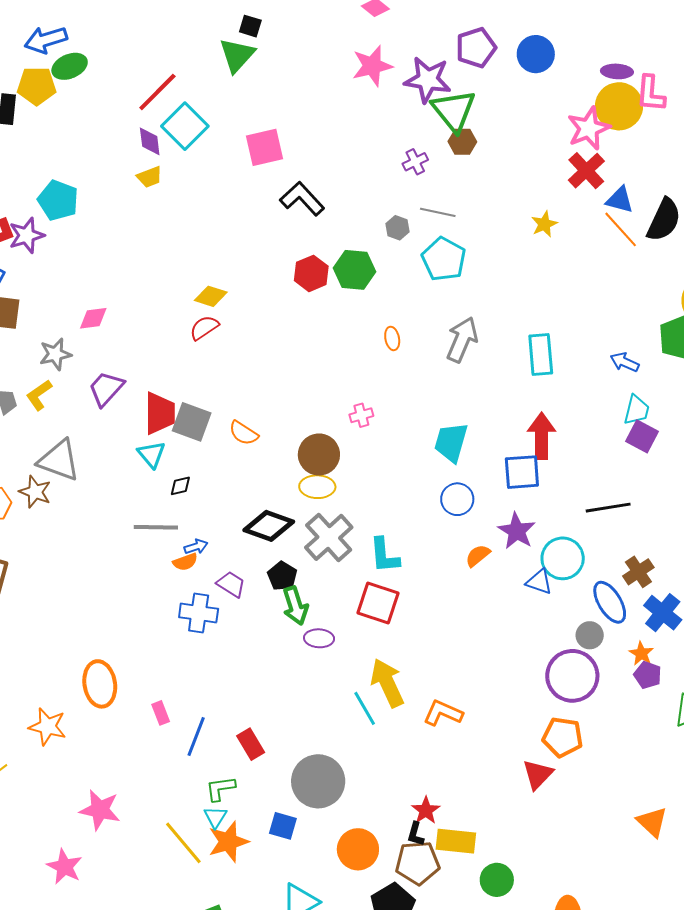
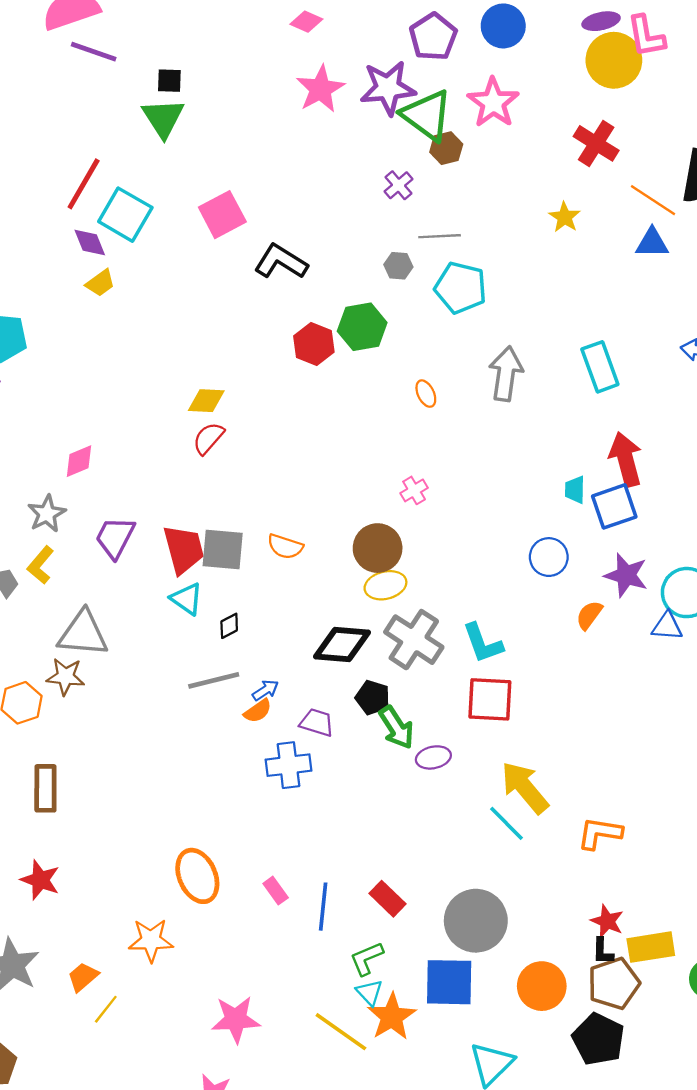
pink star: (589, 128) -> (493, 103), moved
blue triangle: (620, 200) -> (652, 243), moved
cyan trapezoid: (451, 442) -> (575, 490), moved, size x0.6
orange L-shape: (443, 713) -> (600, 833), moved
blue square: (283, 826) -> (449, 982), size x1.6

